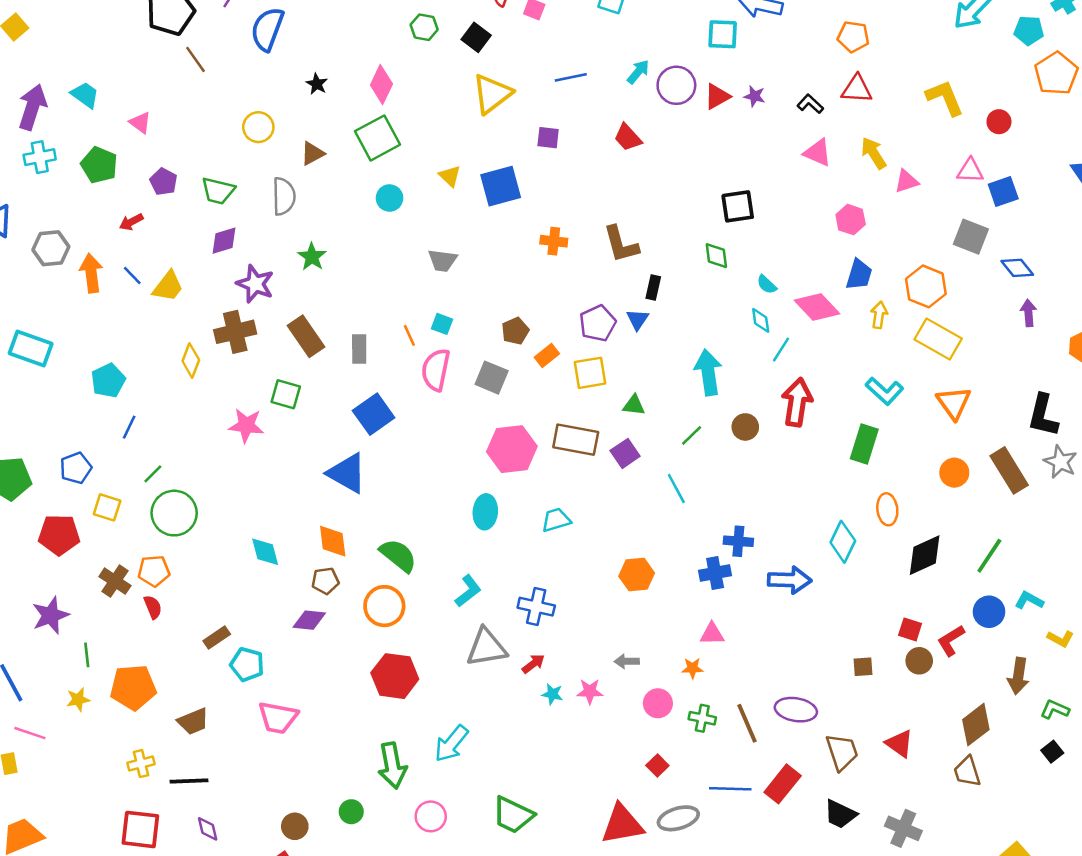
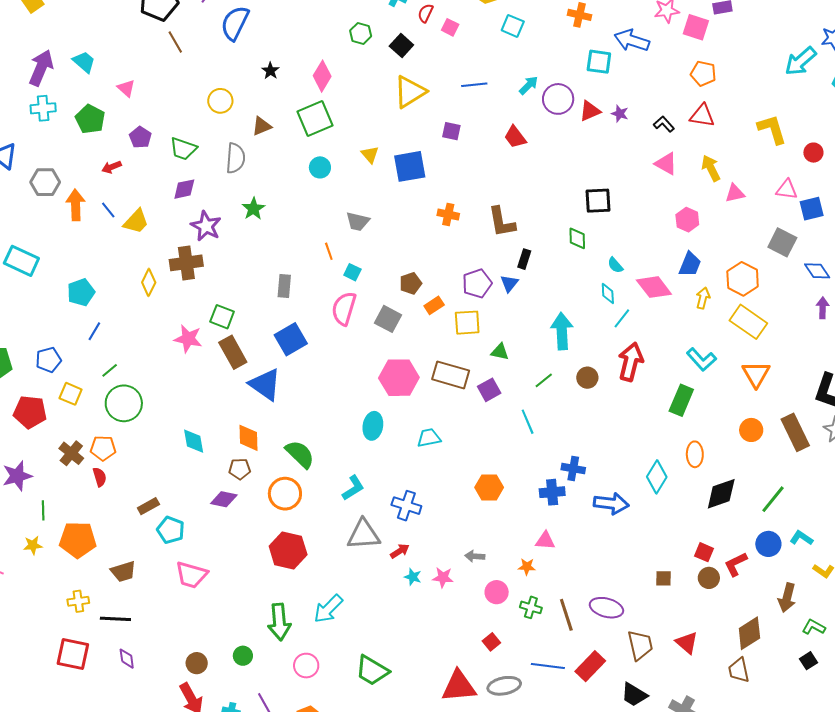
orange line: (409, 335) -> (329, 251), moved
brown rectangle: (306, 336) -> (233, 352), moved

